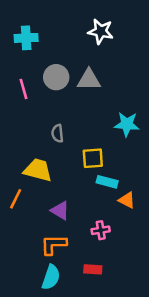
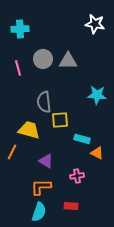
white star: (101, 31) -> (95, 24), moved
gray semicircle: (57, 133) -> (44, 102), size x1.5
yellow square: (93, 158) -> (60, 120), moved

